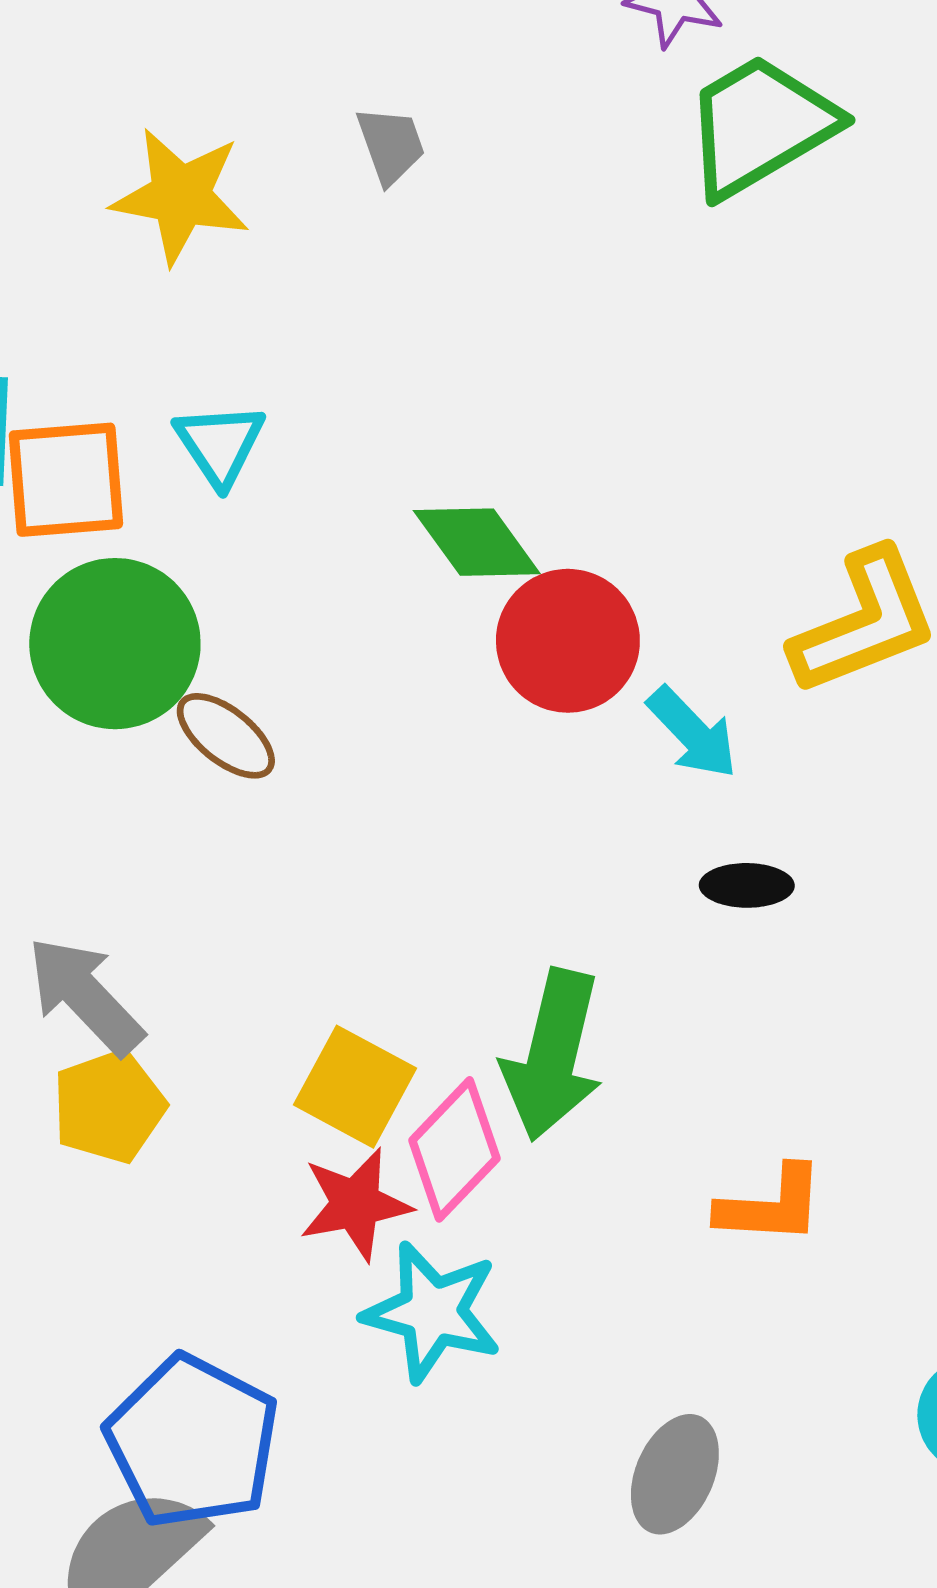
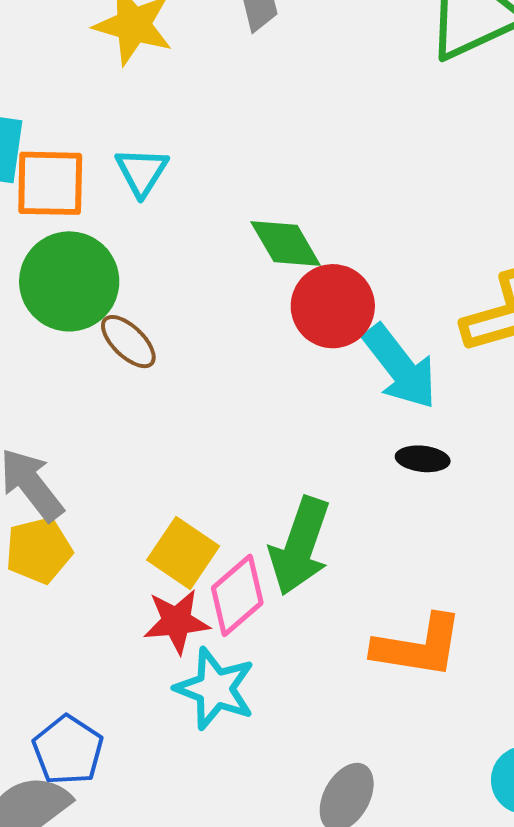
cyan arrow: (693, 733) -> (400, 367), size x1.5
orange L-shape: (771, 1205) -> (418, 646), size x1.4
blue pentagon: (192, 1442) -> (68, 750), size x0.7

